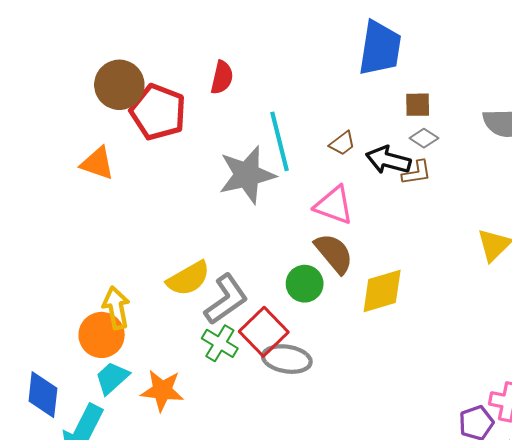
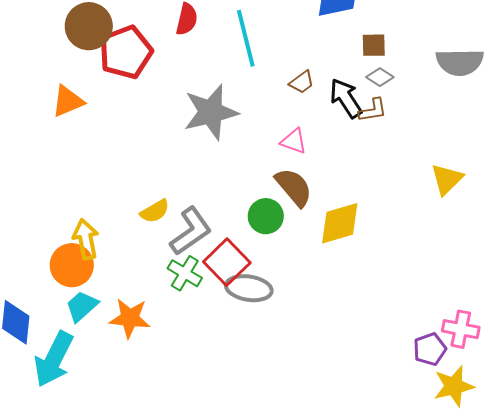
red pentagon: (158, 112) -> (126, 52), turned 30
cyan line: (279, 141) -> (246, 38), moved
black arrow: (388, 160) -> (346, 98), turned 42
orange triangle: (97, 163) -> (68, 101), turned -42
pink triangle: (334, 205) -> (294, 141), size x0.7
yellow semicircle: (188, 278) -> (155, 211), size x0.7

